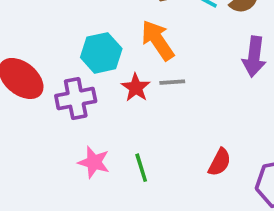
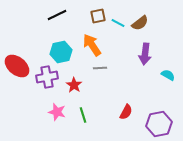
red star: (136, 88) -> (74, 85), moved

